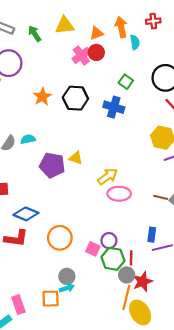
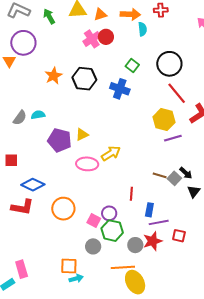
orange arrow: (121, 27) -> (130, 14), turned 102
orange triangle: (97, 33) -> (100, 14), moved
yellow triangle: (76, 158) -> (82, 135), turned -48
pink ellipse: (119, 194) -> (87, 164), moved
red line: (131, 258) -> (131, 194), moved
gray circle: (127, 275) -> (135, 245), moved
gray circle: (67, 276) -> (93, 246), moved
red star: (143, 282) -> (153, 241), moved
cyan arrow: (67, 288) -> (76, 278), moved
orange line: (126, 297) -> (123, 267), turned 70
orange square: (51, 299) -> (69, 266), moved

